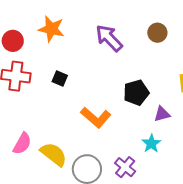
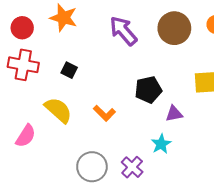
brown circle: (157, 33) -> (174, 28), size x1.6
orange L-shape: (96, 117) -> (104, 113), size x0.7
yellow semicircle: (54, 154) -> (58, 110), moved

